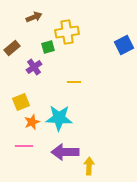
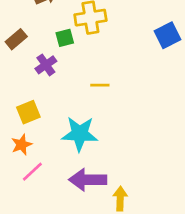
orange star: (32, 122) -> (22, 145), moved
pink line: (24, 146) -> (32, 172), turned -42

